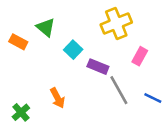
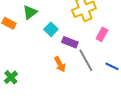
green triangle: (46, 27) -> (30, 12), turned 42
orange arrow: (57, 98) -> (60, 64), moved

